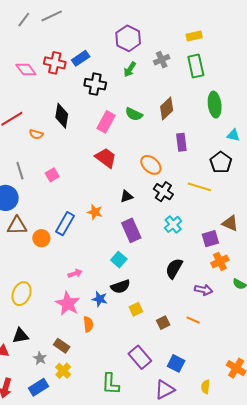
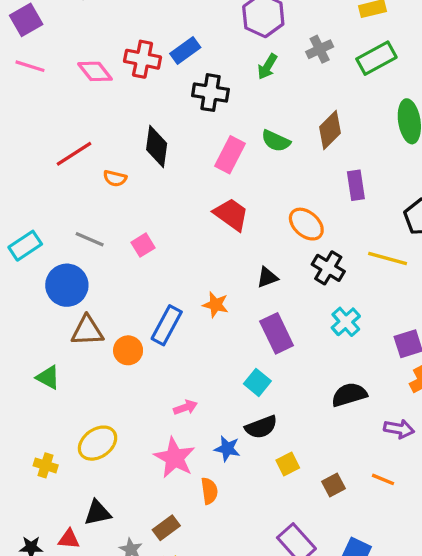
green rectangle: (196, 66) -> (376, 58), turned 75
gray line: (20, 171) -> (90, 239), turned -48
black semicircle: (174, 268) -> (349, 395), turned 45
yellow ellipse: (22, 294) -> (98, 443), turned 35
brown rectangle: (62, 346) -> (166, 528), turned -70

